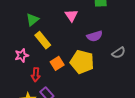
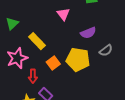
green triangle: (33, 20) -> (12, 24), moved
gray semicircle: (119, 53) -> (106, 50), moved
pink star: (22, 55) -> (17, 58), size x1.5

